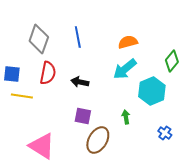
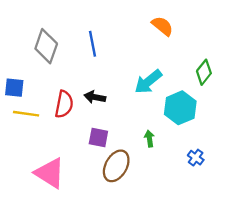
orange semicircle: (128, 42) -> (162, 26), moved, turned 54
red semicircle: (48, 73) -> (64, 104), moved

